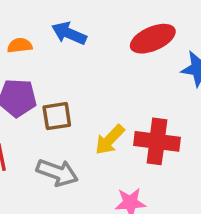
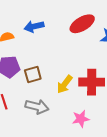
blue arrow: (69, 33) -> (34, 27), turned -30

